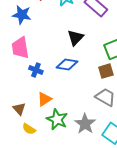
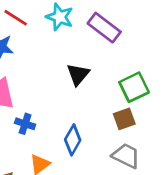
blue diamond: (67, 64) -> (73, 140), moved, turned -65

